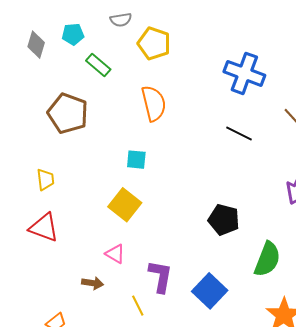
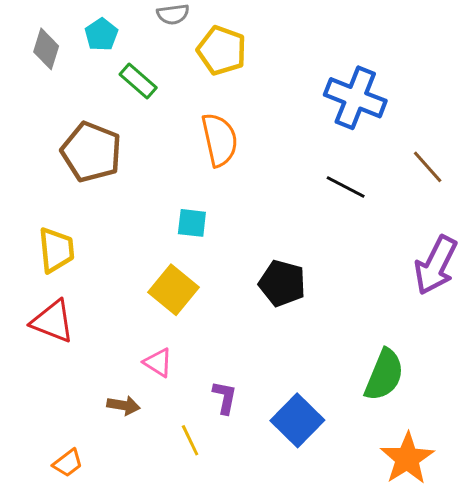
cyan pentagon: (73, 34) -> (101, 35), turned -30
yellow trapezoid: (45, 180) -> (56, 250), size x1.4
black pentagon: (224, 220) -> (282, 283), moved
purple L-shape: (160, 276) -> (225, 397), size x0.7

